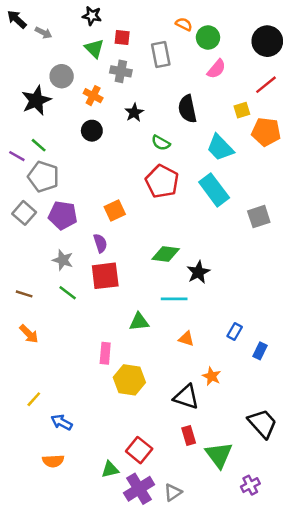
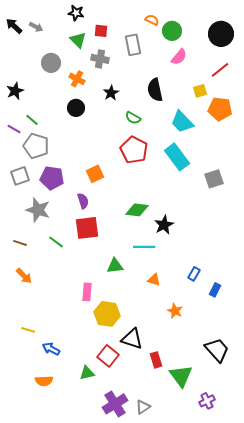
black arrow: (17, 19) -> (14, 26), moved
black star: (36, 100) -> (15, 91), moved, size x0.7
gray square: (24, 213) -> (20, 176), turned 30
gray star: (63, 260) -> (38, 210), moved, size x1.4
black triangle: (186, 397) -> (132, 339), moved
yellow line: (34, 399) -> (28, 330), turned 64
red square: (139, 450) -> (108, 356), moved
green triangle: (110, 469) -> (87, 373), moved

